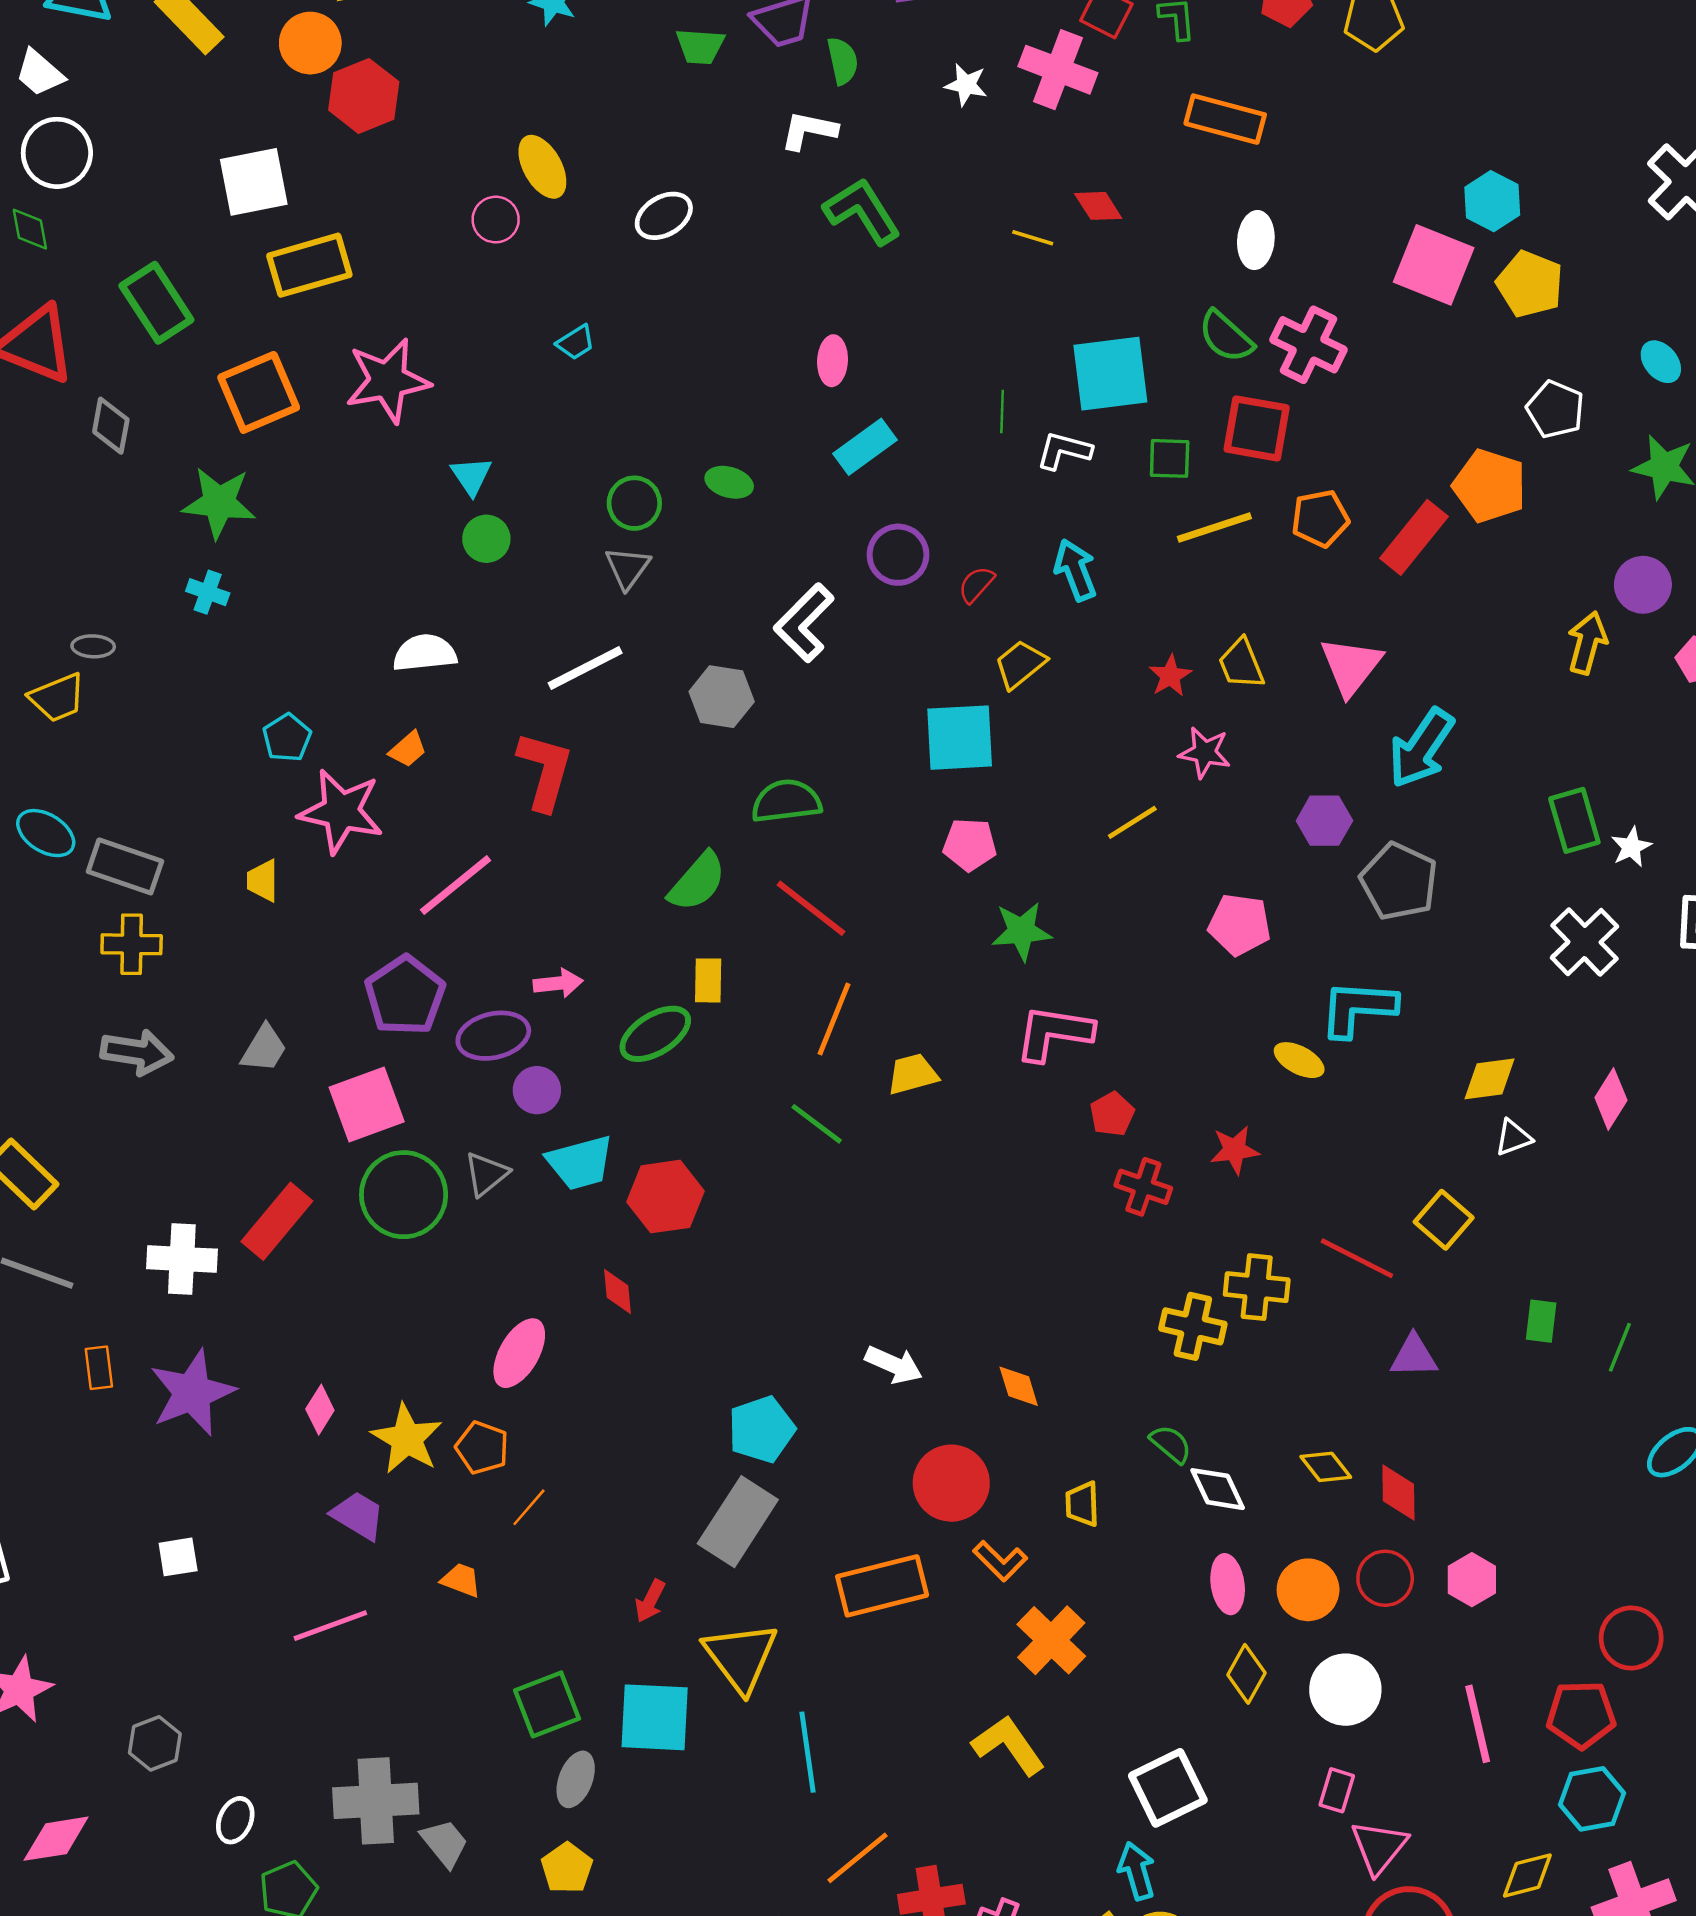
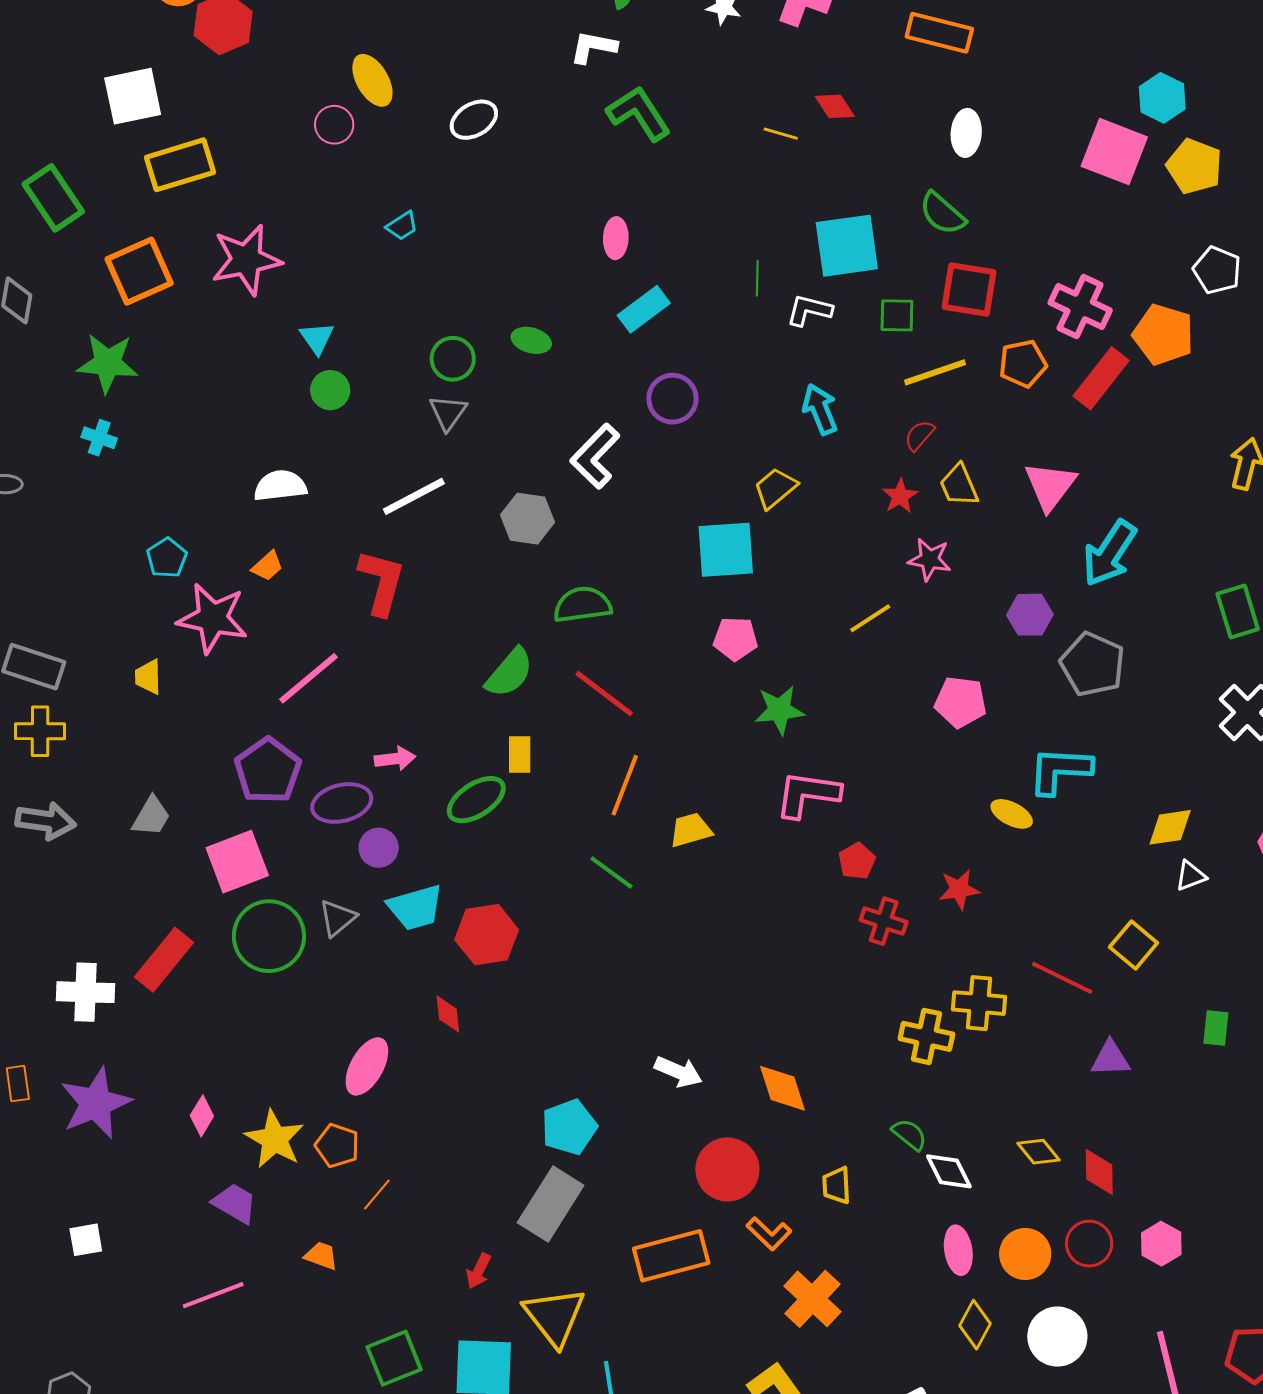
pink cross: (1308, 345) -> (1080, 307), moved
red semicircle: (976, 584) -> (919, 435), moved
orange diamond: (1019, 1386) -> (782, 1088), size x1.4

